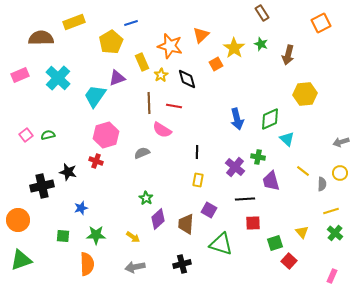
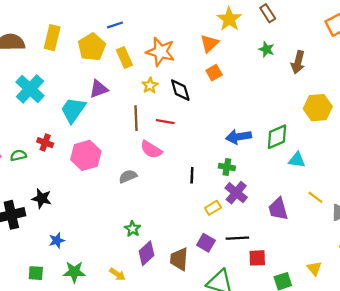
yellow rectangle: (74, 22) -> (52, 38), moved, turned -55
orange triangle: (201, 35) -> (209, 44), moved
yellow star: (234, 48) -> (229, 19), moved
yellow rectangle: (142, 62) -> (124, 58), moved
blue arrow: (237, 119) -> (239, 137), turned 95
cyan triangle: (287, 139) -> (297, 160), turned -35
green cross: (258, 157) -> (227, 167), moved
red cross: (96, 161) -> (45, 143), moved
yellow rectangle: (198, 180) -> (213, 208), moved, turned 48
black line: (245, 199) -> (237, 238), moved

